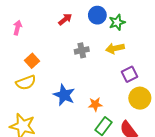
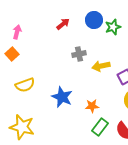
yellow arrow: (115, 48) -> (101, 66), moved
orange square: (32, 61) -> (12, 54), moved

